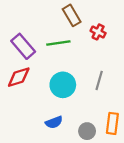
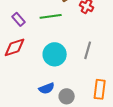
purple rectangle: (23, 46) -> (19, 19), size x0.6
gray circle: (87, 131) -> (67, 96), moved

